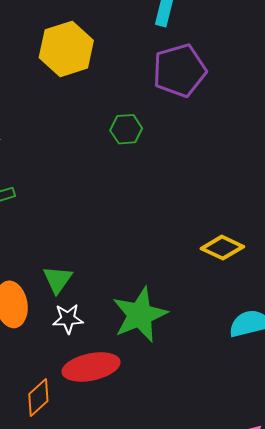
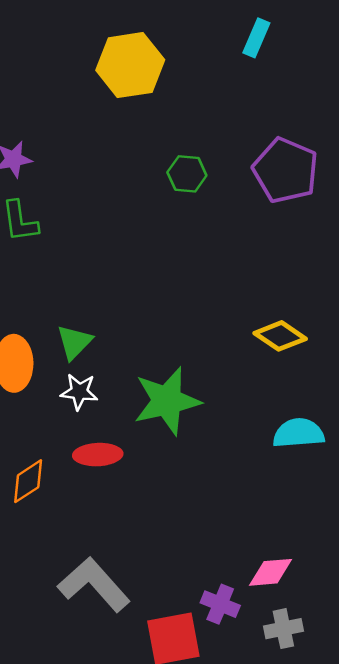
purple pentagon: (179, 71) -> (286, 170), moved, turned 30
red ellipse: (91, 367) -> (98, 455), size x0.7

